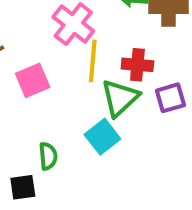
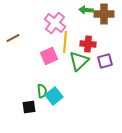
pink square: (33, 80) -> (49, 56), moved
cyan square: (102, 137) -> (54, 96), moved

